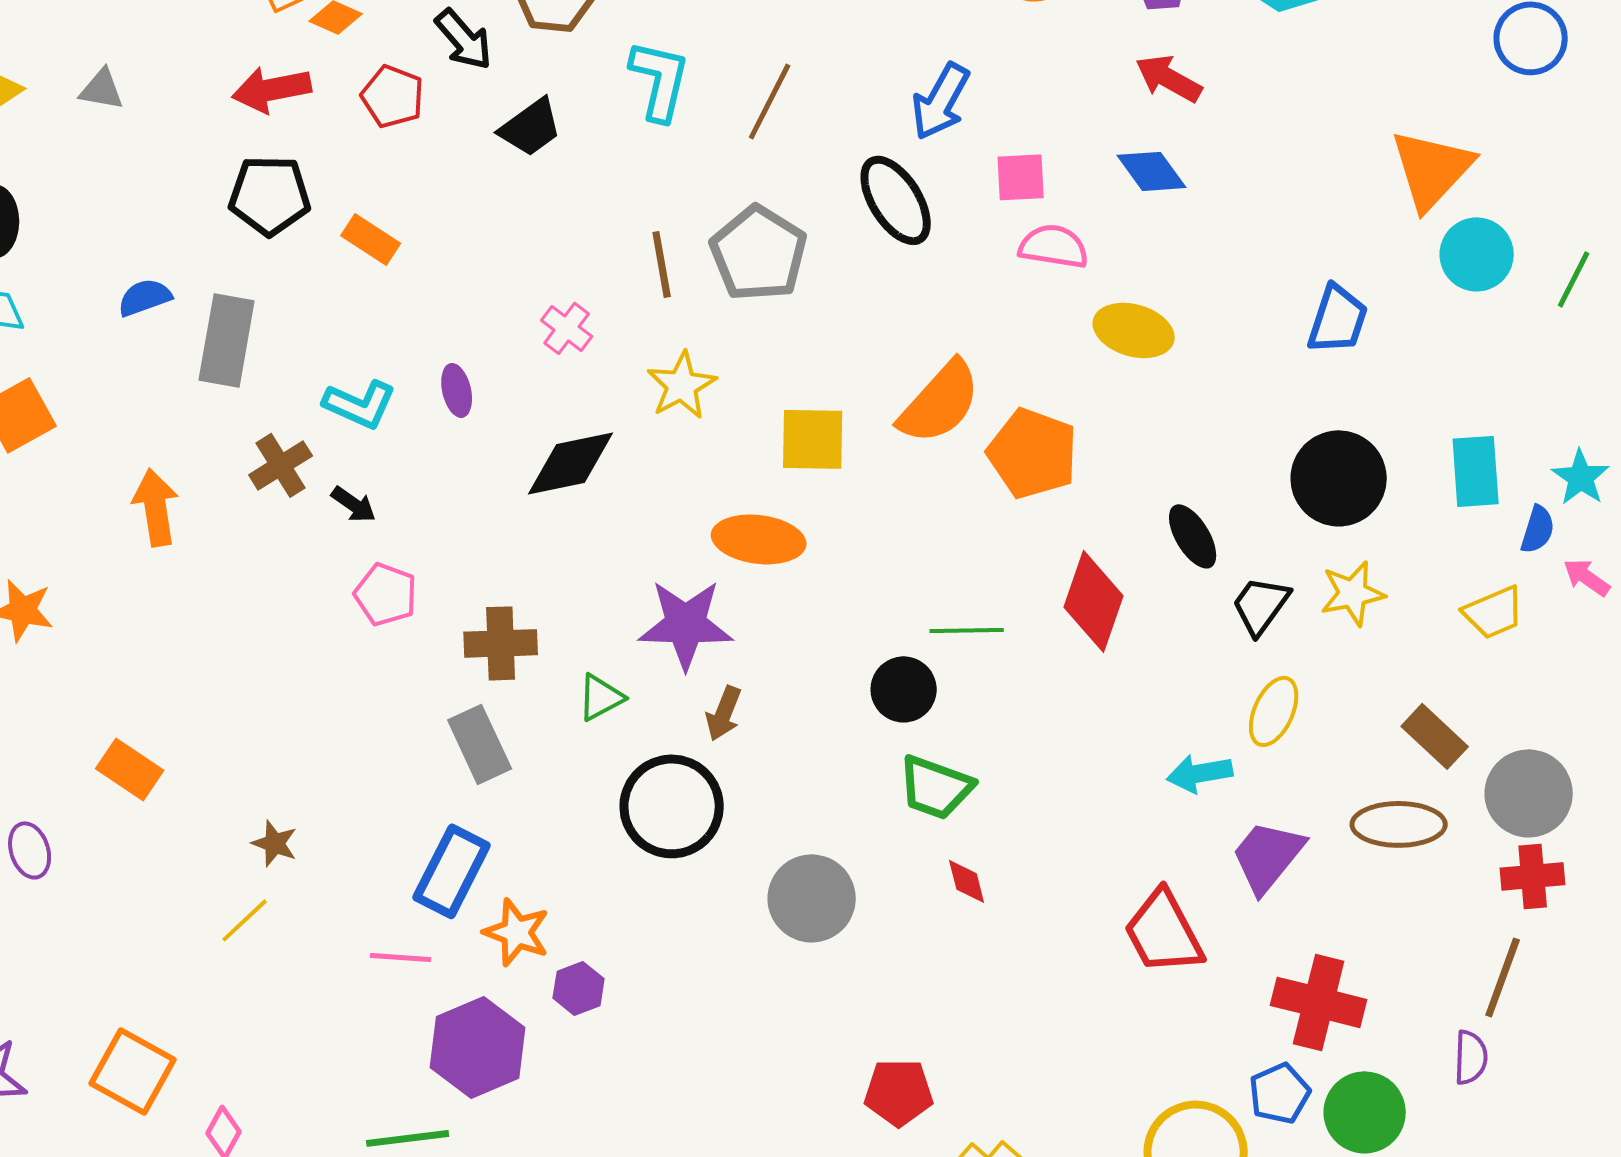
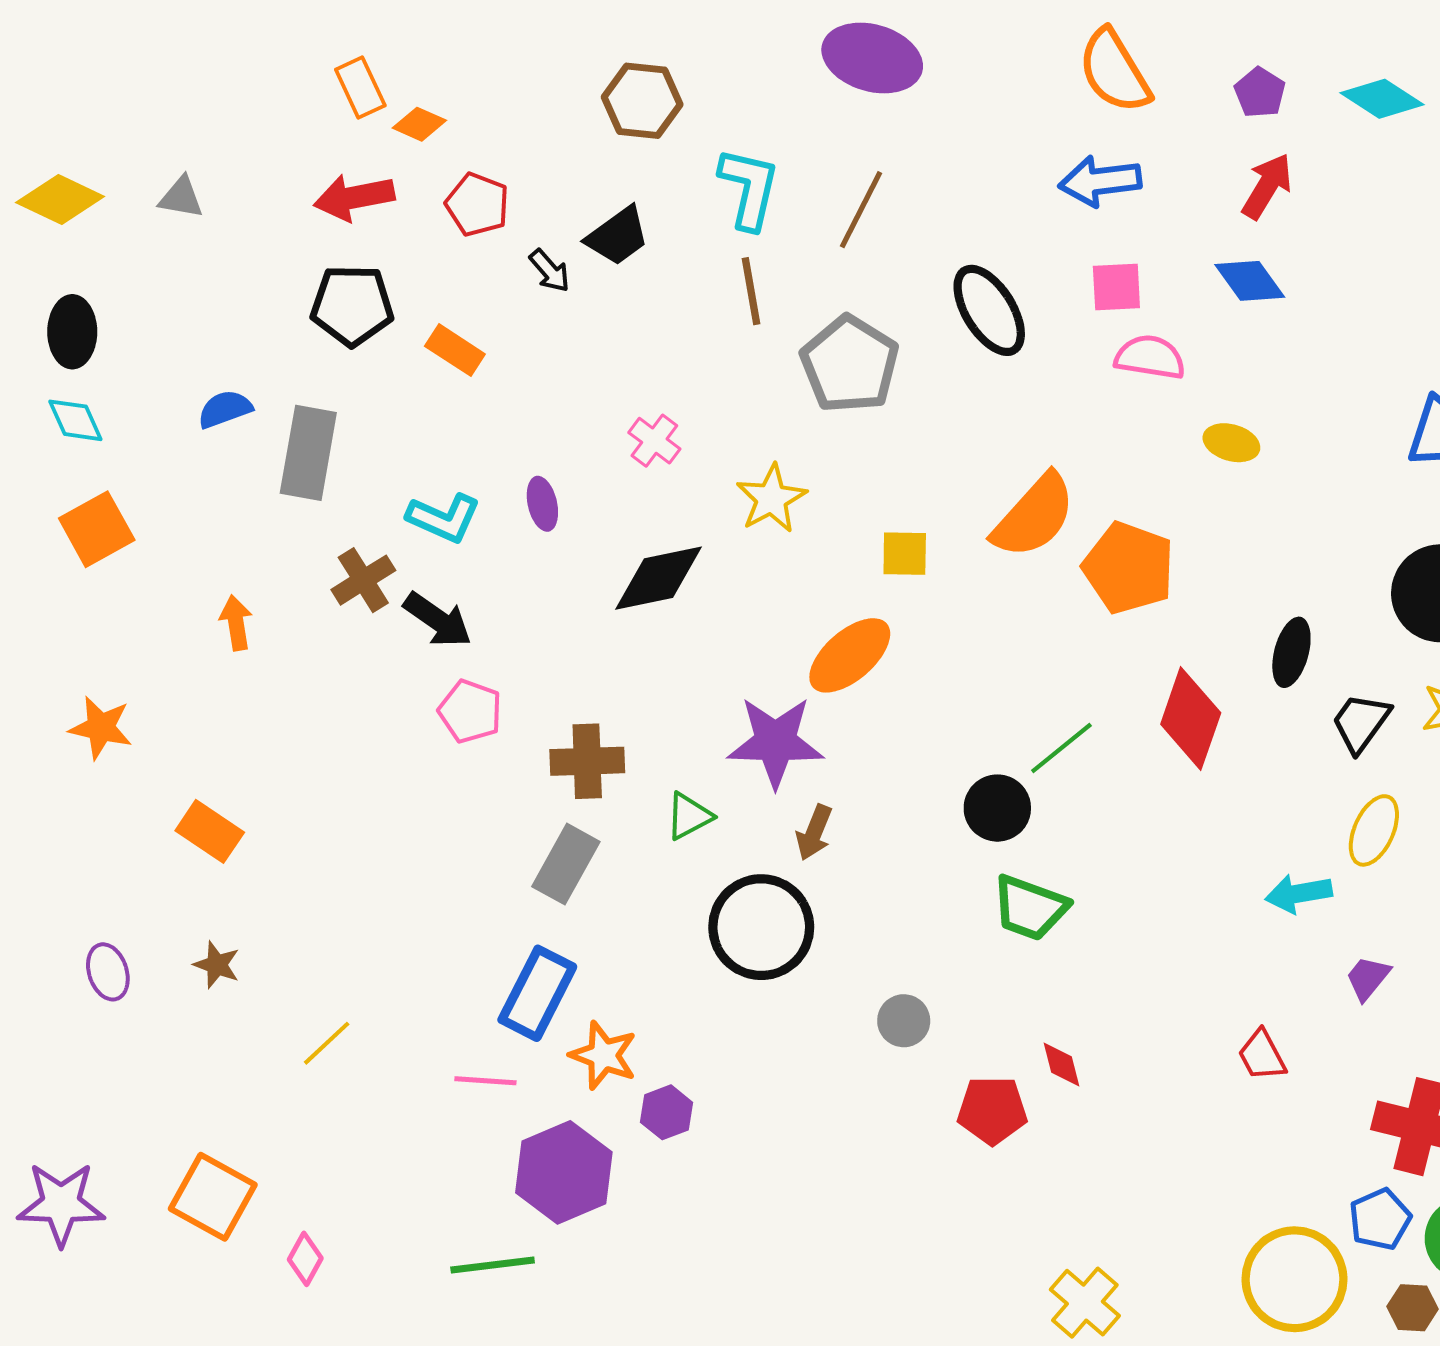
black arrow: (464, 39) -> (550, 271), moved, size x0.7
red arrow: (1169, 78) -> (1267, 186), turned 92
blue arrow: (941, 101) -> (1100, 181), moved, turned 54
brown line: (662, 264) -> (751, 291), moved
yellow ellipse: (1134, 330) -> (1231, 443), size x0.7
yellow square: (813, 439) -> (905, 554), size x0.7
black arrow: (354, 504) -> (438, 620), size x1.5
orange arrow: (156, 507) -> (236, 623), size x0.7
black ellipse: (1193, 536) -> (1291, 652), turned 46
orange ellipse: (759, 539) -> (850, 655), turned -48
green line: (967, 630) -> (1061, 748), turned -38
gray rectangle: (480, 744) -> (566, 864), turned 54
orange rectangle: (130, 769) -> (210, 831), moved
brown star: (275, 843) -> (217, 965), moved
purple trapezoid: (1268, 856) -> (1368, 978), size x0.6
red diamond: (967, 881) -> (1061, 1065), moved
gray circle: (812, 898) -> (904, 1021), size x0.6
red trapezoid: (1164, 932) -> (1262, 1055), size x0.6
red pentagon: (899, 1092) -> (992, 1110), moved

